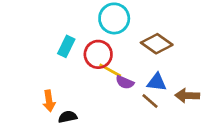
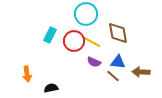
brown diamond: (157, 44) -> (118, 33), turned 45
yellow line: (110, 70) -> (92, 42), moved
orange arrow: (49, 101) -> (27, 74), moved

